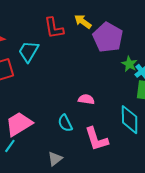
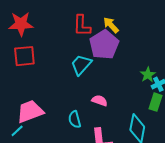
purple pentagon: (108, 37) -> (104, 45), moved
cyan trapezoid: (29, 51) -> (81, 65), moved

